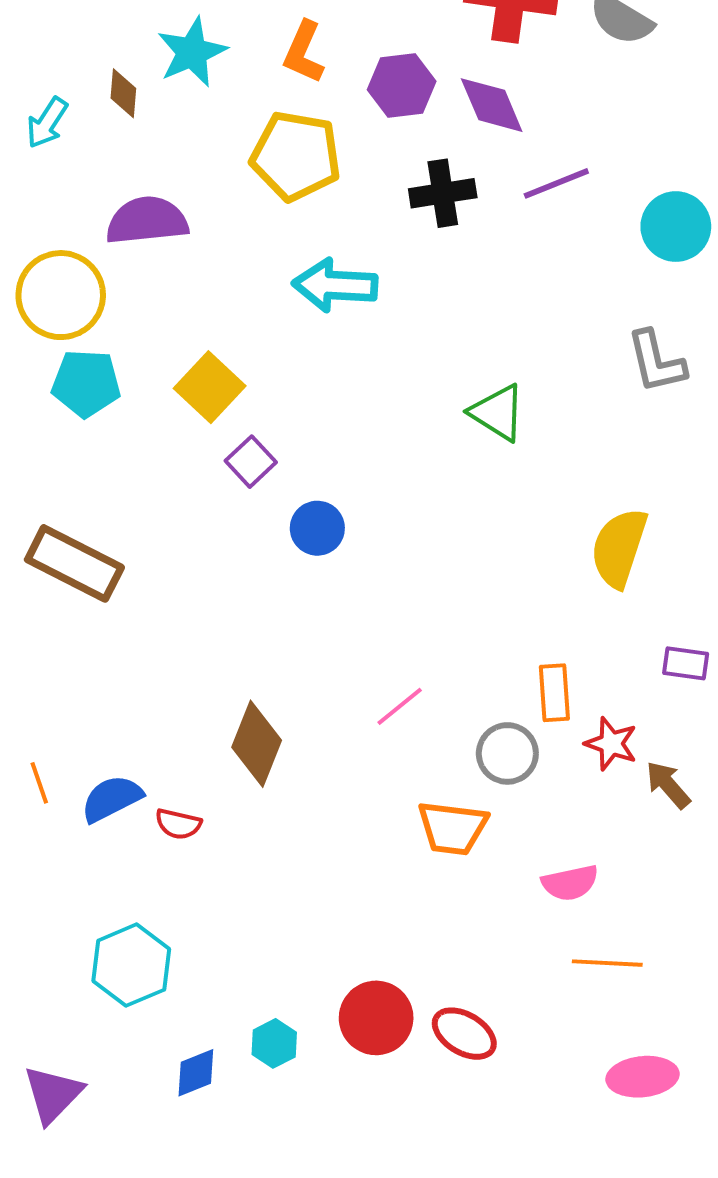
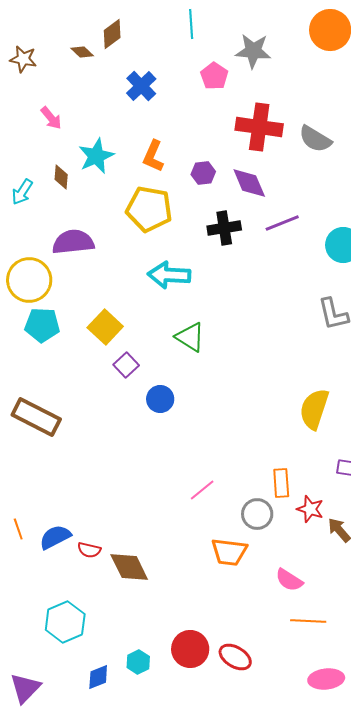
purple hexagon: (402, 85) -> (203, 173), size x0.7
green triangle: (498, 413) -> (190, 337), moved
brown diamond: (257, 744) -> (129, 567), moved, turned -48
pink semicircle: (570, 883) -> (289, 580), turned 44

